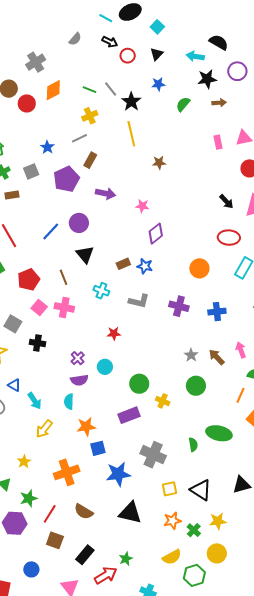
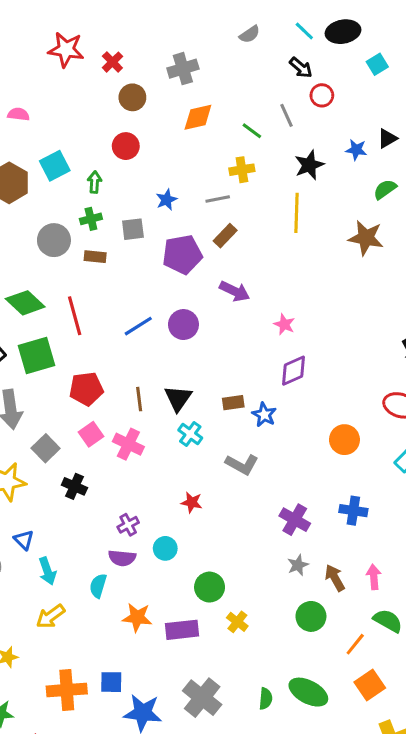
gray semicircle: (75, 39) -> (250, 34), moved
black triangle: (157, 54) -> (387, 138), moved
gray line: (111, 89) -> (287, 115), moved
red circle: (27, 103) -> (126, 146), moved
brown star: (159, 163) -> (366, 238), moved, size x1.6
black triangle: (85, 254) -> (178, 398), moved
purple cross: (179, 306) -> (295, 520), moved
green circle: (196, 386) -> (311, 616), moved
orange star: (86, 427) -> (137, 617), moved
blue square: (98, 448) -> (111, 682), moved

